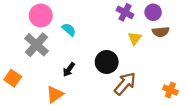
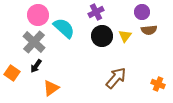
purple cross: (125, 12) -> (96, 12), moved, turned 35
cyan semicircle: (69, 30) -> (64, 28), size x1.6
black circle: (107, 62) -> (102, 36), moved
black arrow: (69, 70) -> (36, 66), moved

